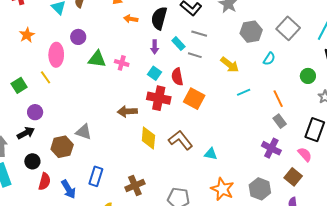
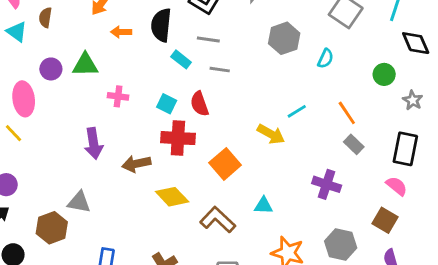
gray hexagon: (251, 32) -> (284, 38), moved
gray line: (199, 34) -> (208, 39), moved
cyan rectangle: (178, 44) -> (181, 59), moved
purple arrow: (155, 47) -> (94, 143), moved, size x1.5
green triangle: (97, 59) -> (85, 65), moved
yellow arrow: (230, 65) -> (271, 134), moved
orange square: (194, 99) -> (225, 164), moved, turned 30
yellow diamond: (148, 138) -> (172, 197), turned -40
brown L-shape: (181, 140) -> (218, 220), moved
purple cross: (271, 148) -> (327, 184), moved

